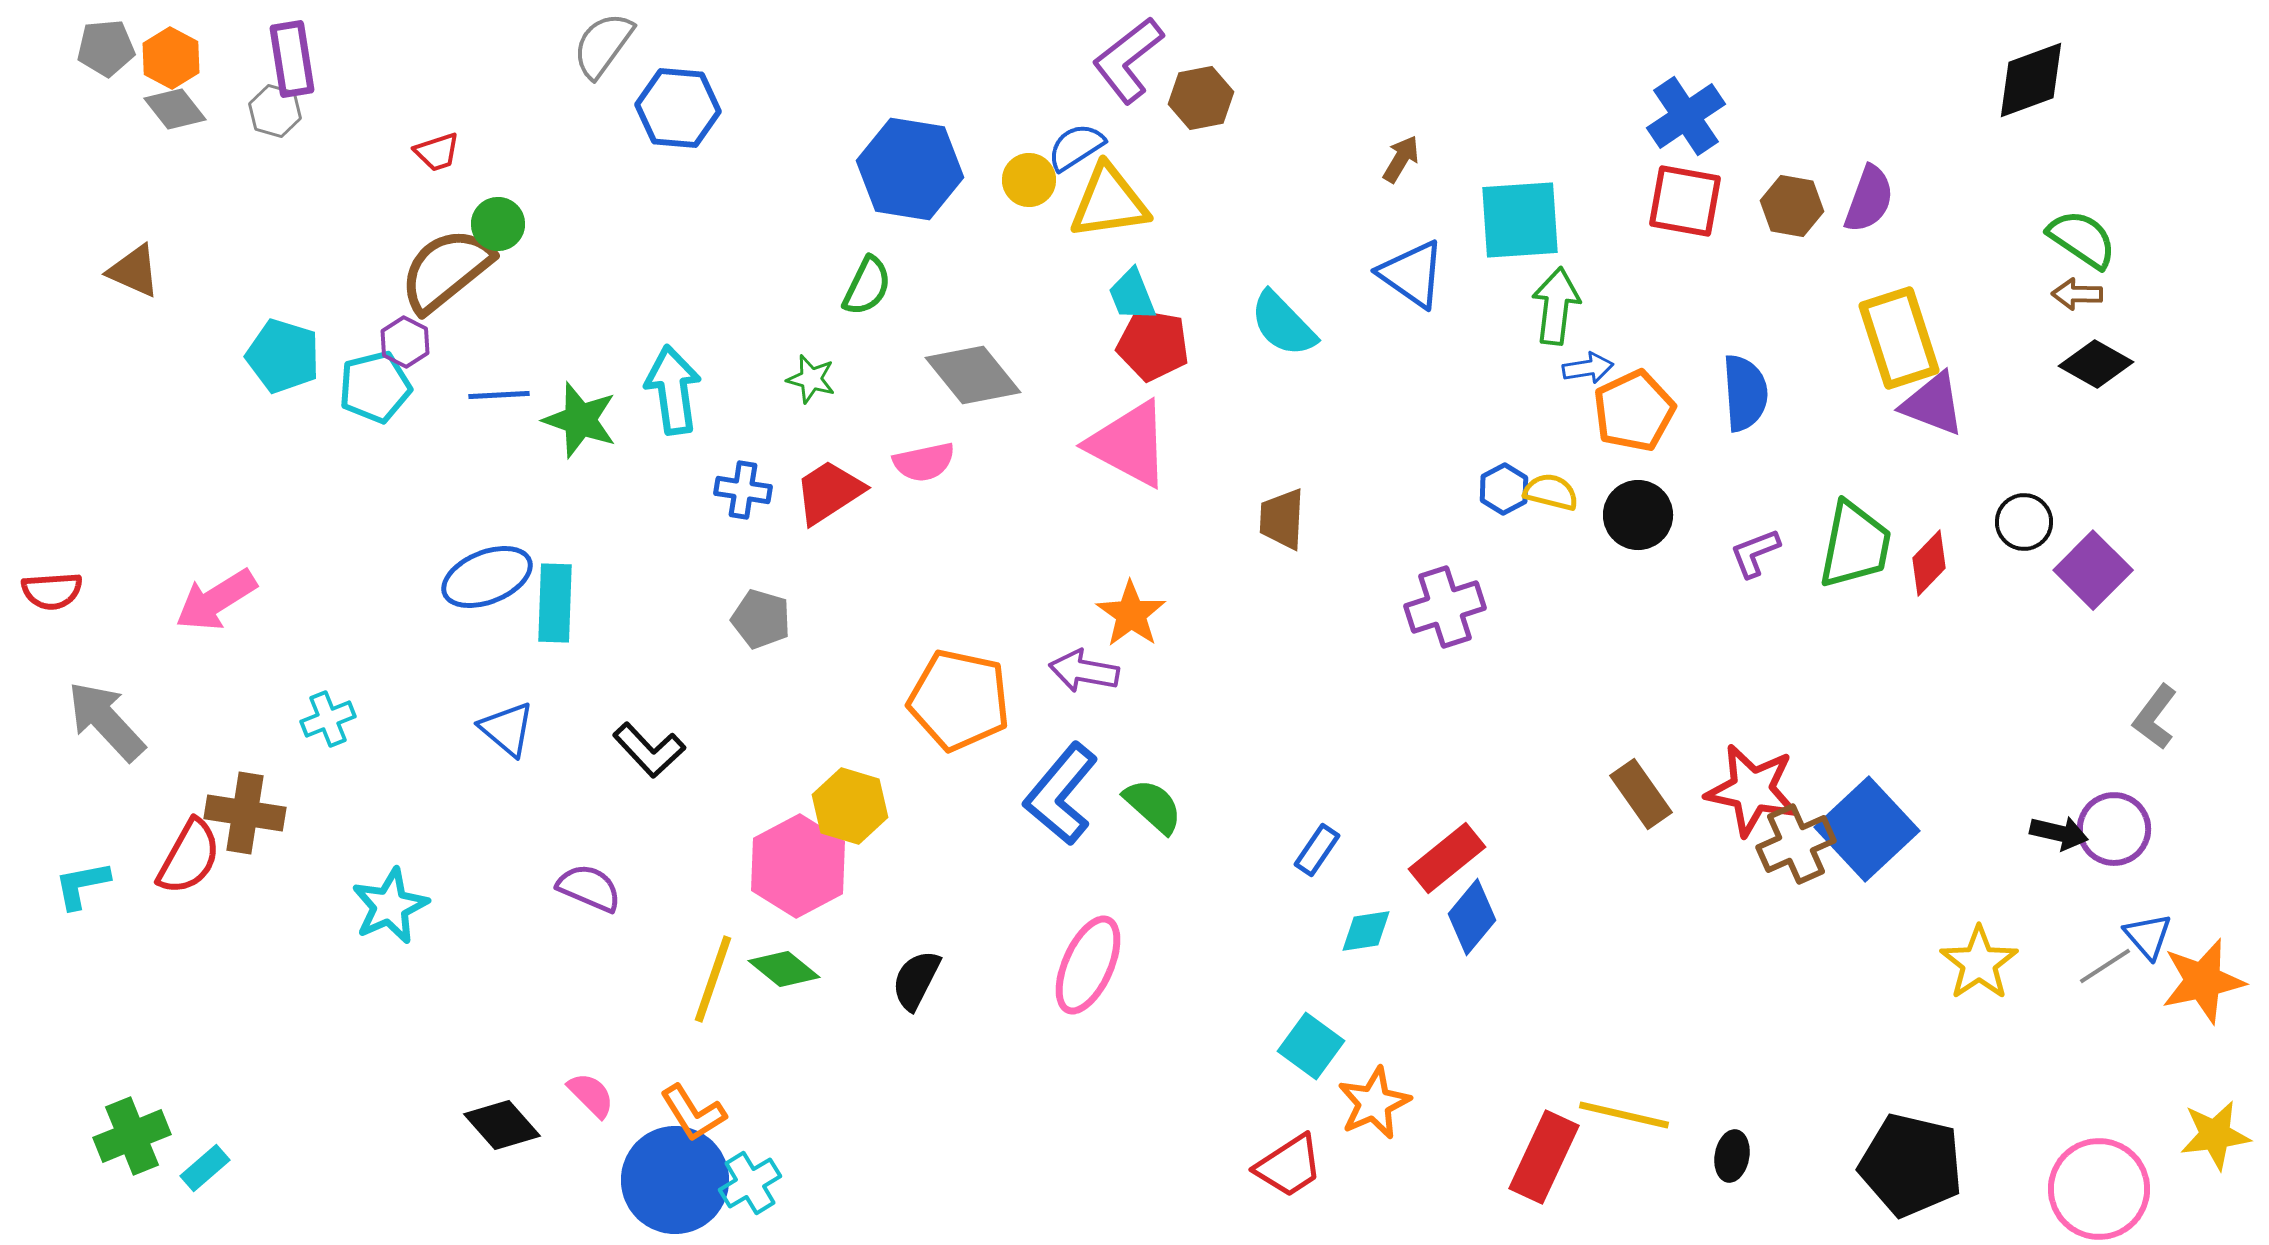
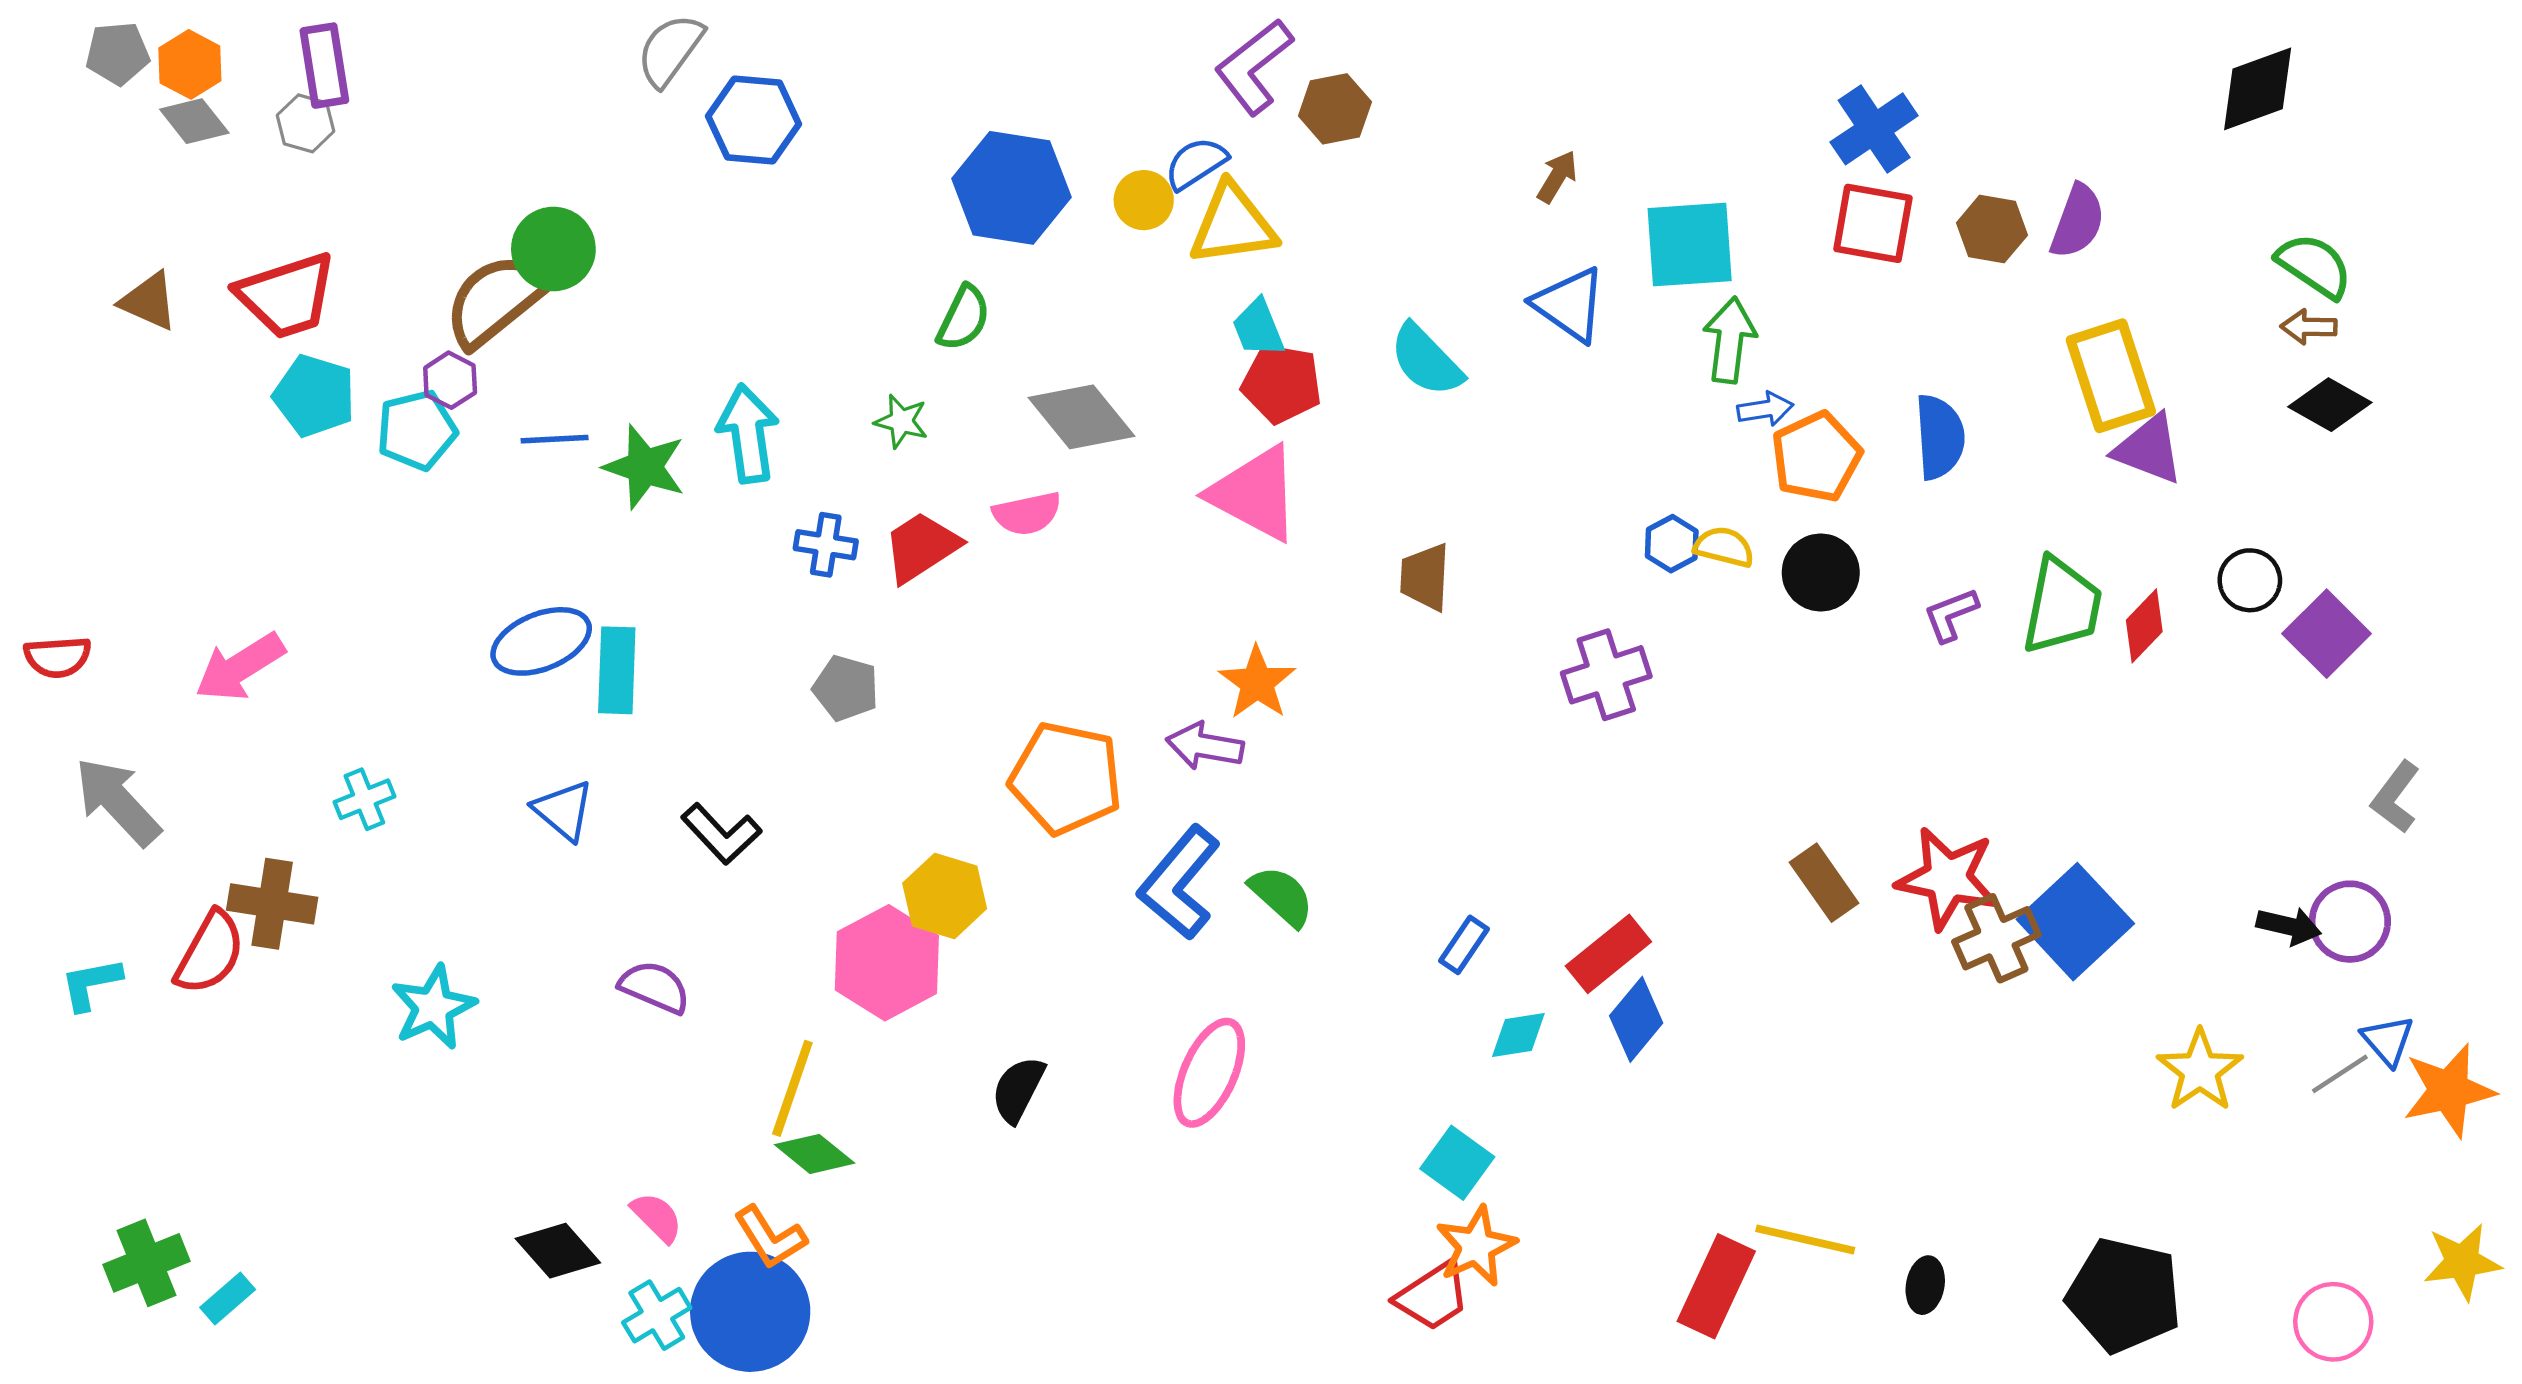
red trapezoid: (437, 152) -> (287, 296), moved, size x2.0
green circle: (498, 224) -> (553, 249), size x1.4
green diamond: (784, 969) -> (815, 1154), moved
orange star: (1374, 1103) -> (1476, 1246), moved
cyan cross: (750, 1183) -> (657, 1315), moved
pink circle: (2099, 1189) -> (2333, 1322), size x0.7

